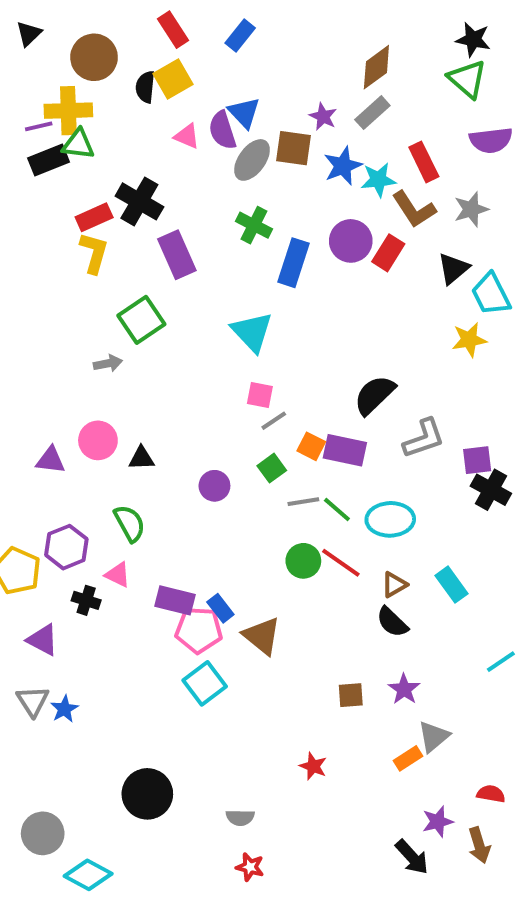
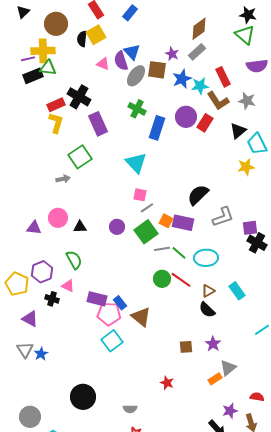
gray star: (471, 209) -> (247, 101), turned 30
green square: (272, 468) -> (146, 232), size x1.6
purple circle: (214, 486) -> (117, 227), moved

